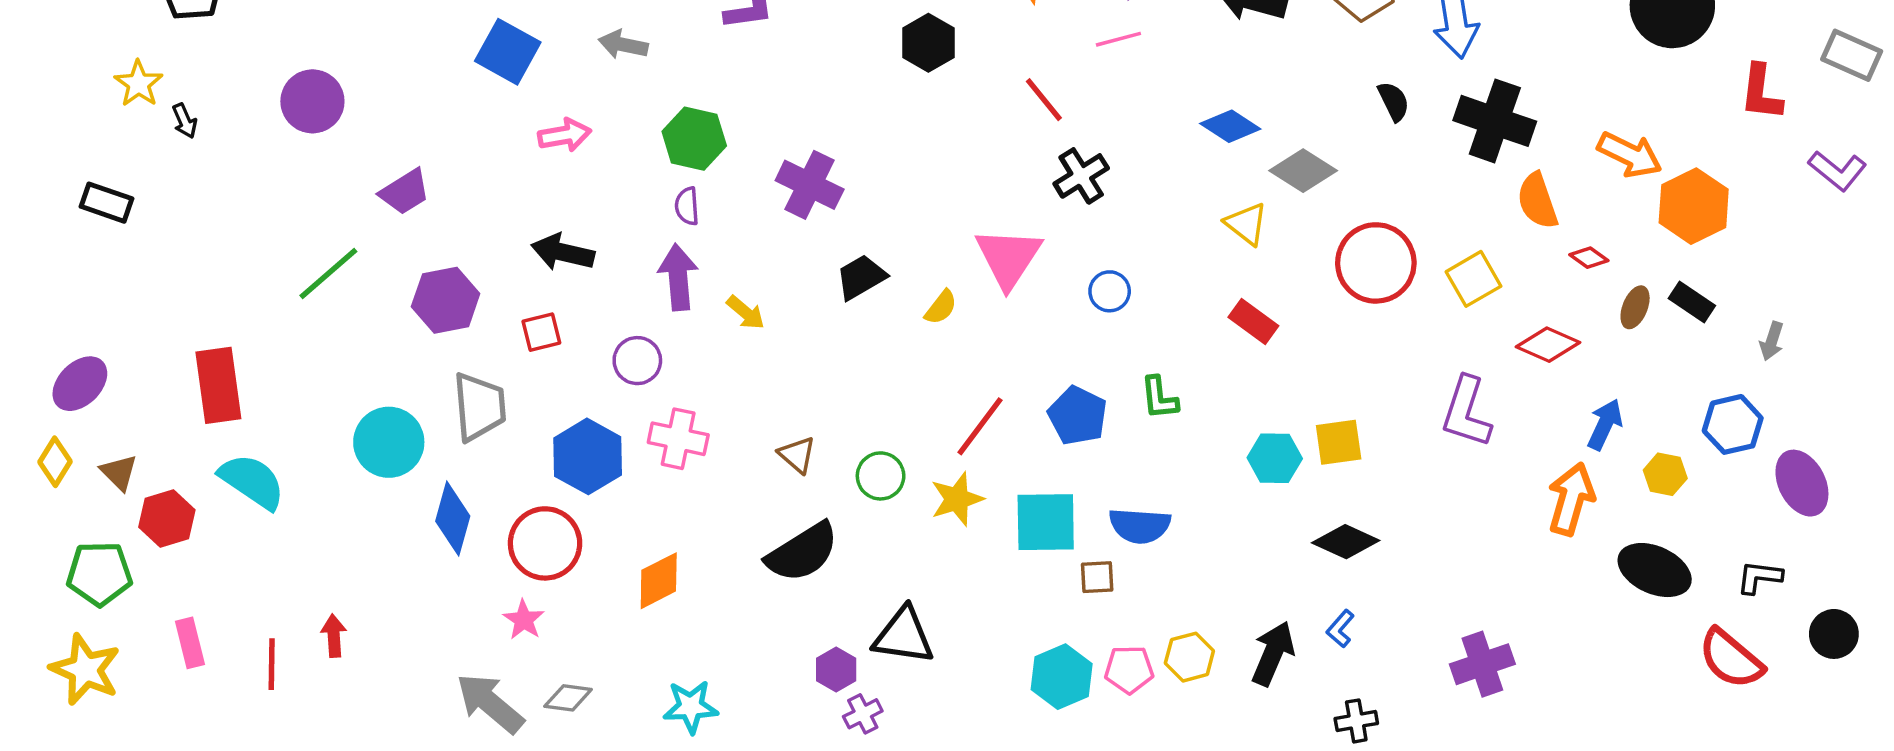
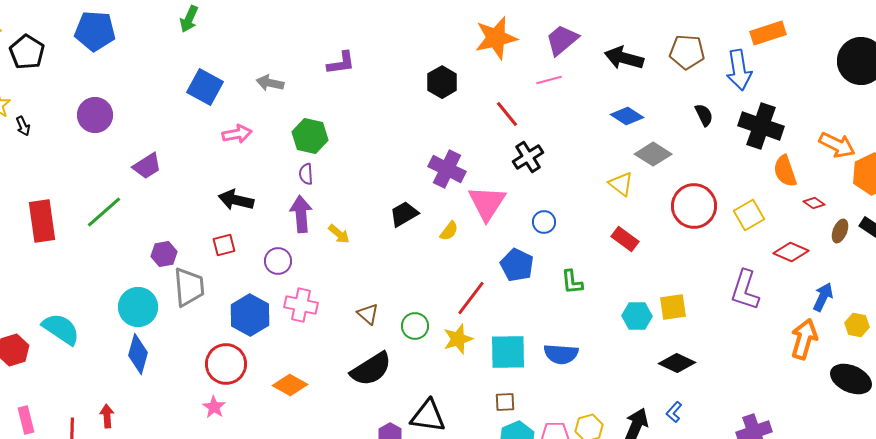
blue diamond: (1230, 126) -> (627, 116), moved
purple cross: (810, 185) -> (447, 169), moved
purple hexagon: (446, 300) -> (164, 254), moved, size x0.7
red rectangle: (218, 385) -> (42, 221), moved
blue pentagon: (1078, 416) -> (517, 265), moved
blue diamond: (453, 519) -> (138, 354), moved
brown square: (1097, 577) -> (505, 402), moved
orange diamond: (659, 581) -> (290, 385), turned 56

